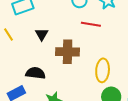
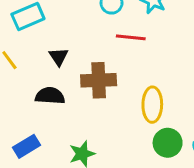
black semicircle: (35, 73) -> (50, 96), moved

